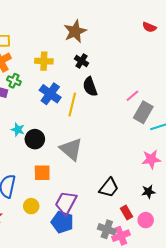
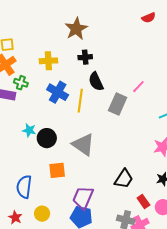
red semicircle: (149, 27) -> (149, 18), turned -40
black cross: (81, 61) -> (85, 57), turned -32
gray rectangle: (143, 112) -> (118, 104), moved
yellow circle: (31, 206) -> (42, 214), moved

